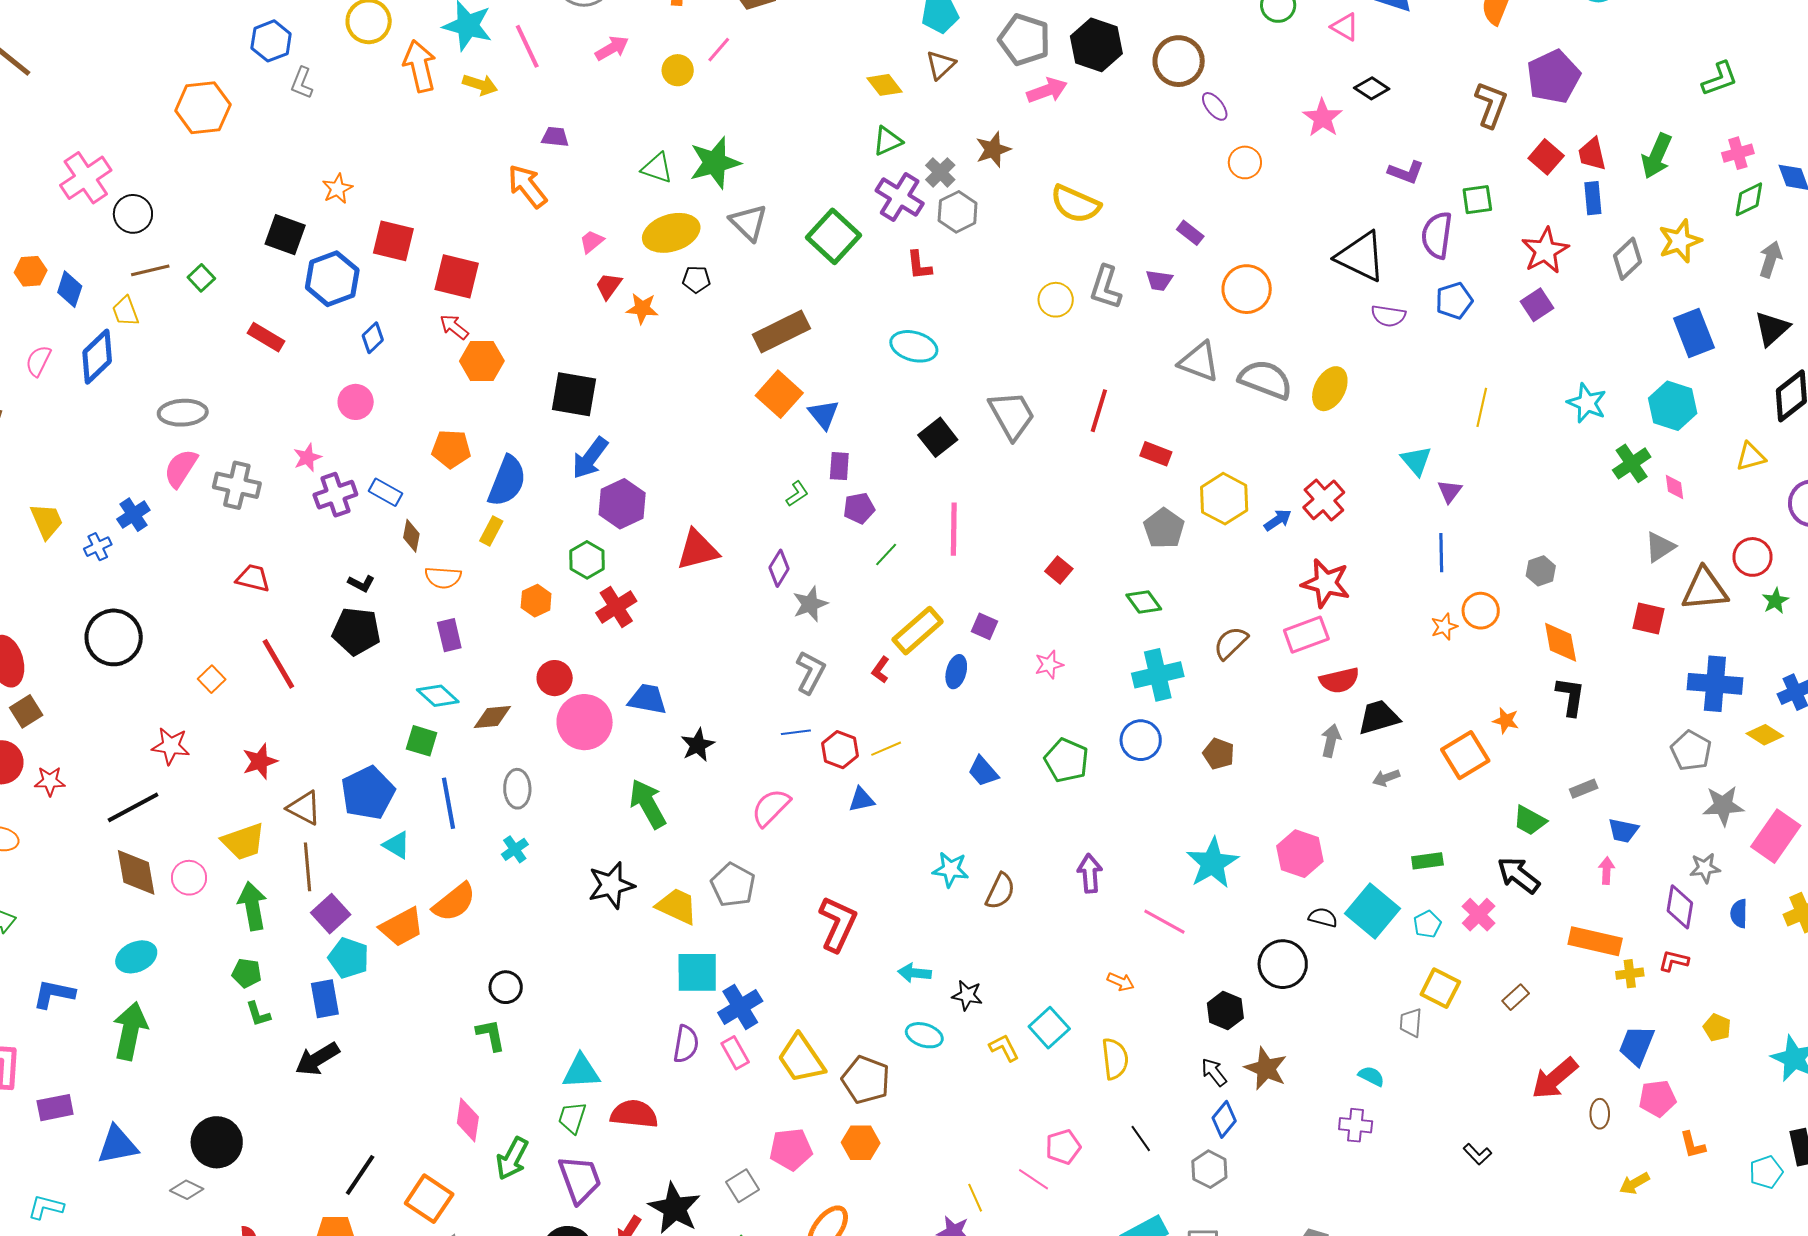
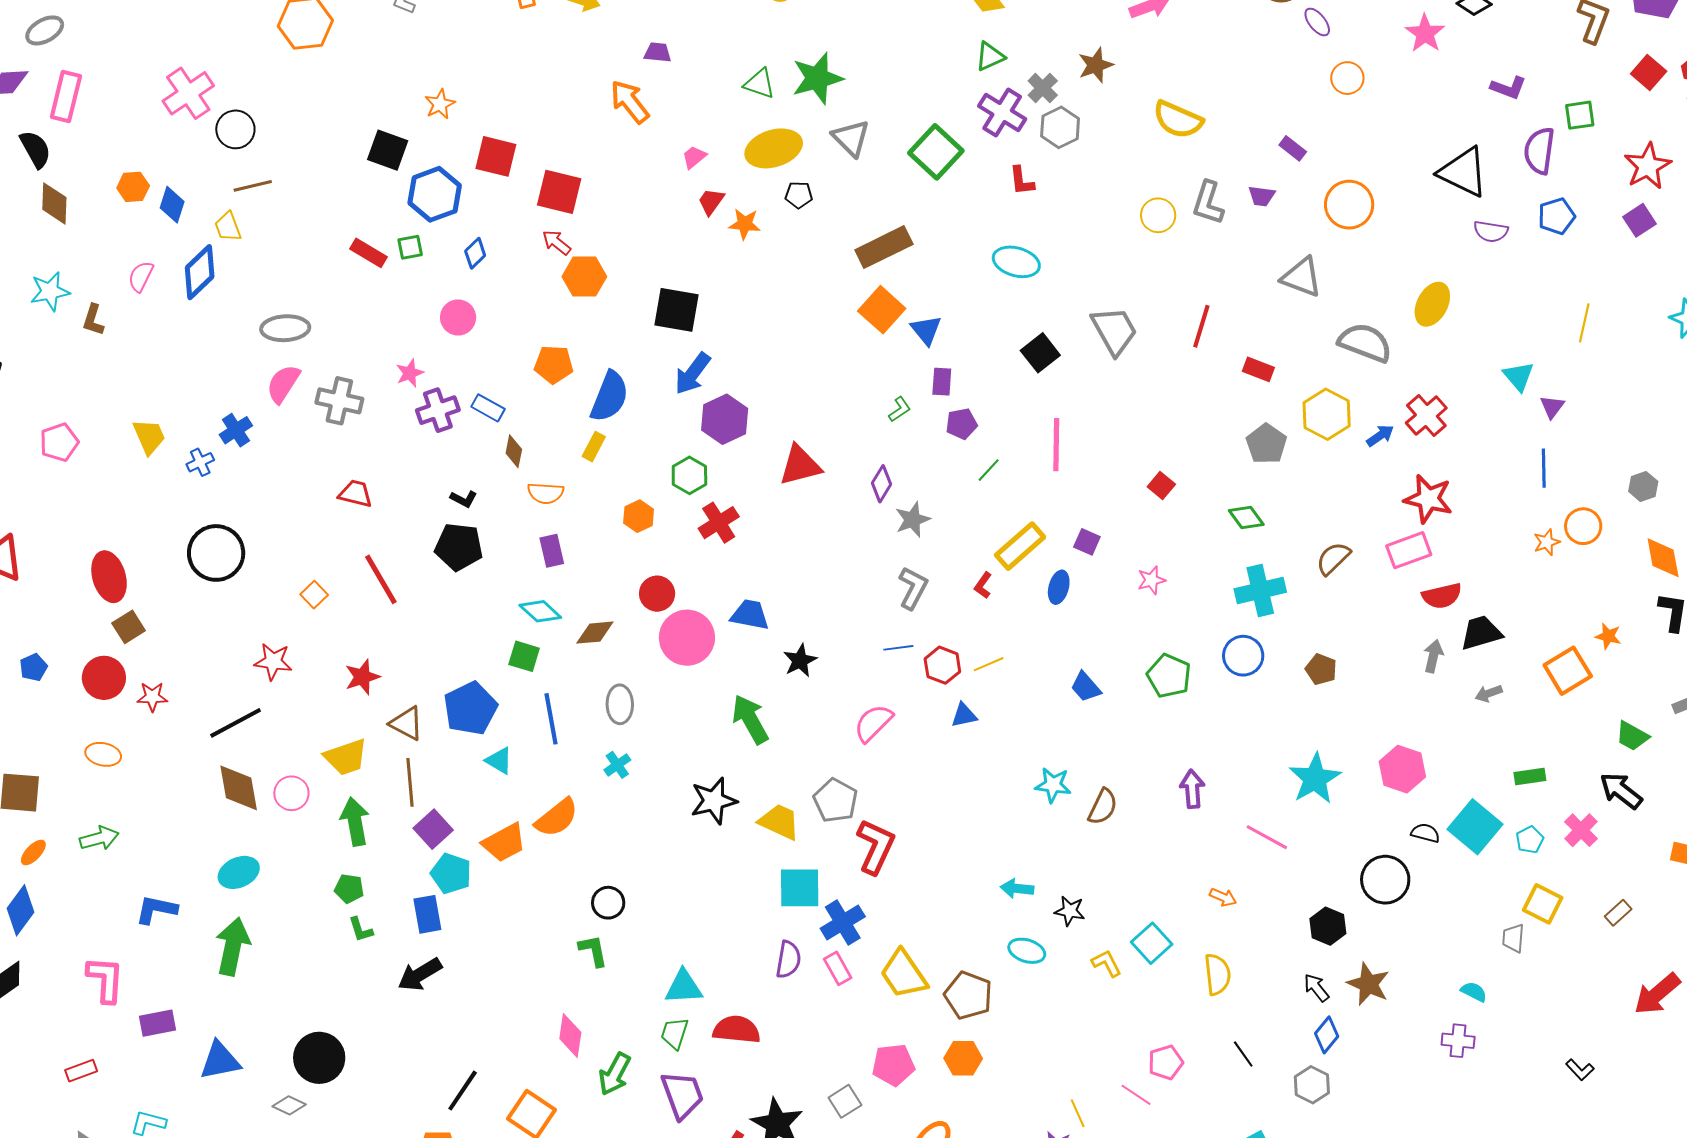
green square: (201, 278) -> (410, 247), moved, turned 32
gray semicircle: (1265, 380) -> (1365, 343), moved
red L-shape: (838, 924) -> (876, 846), moved

